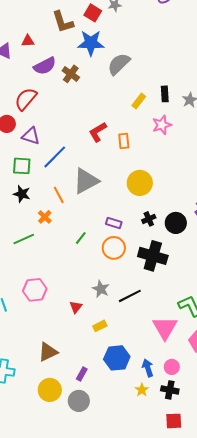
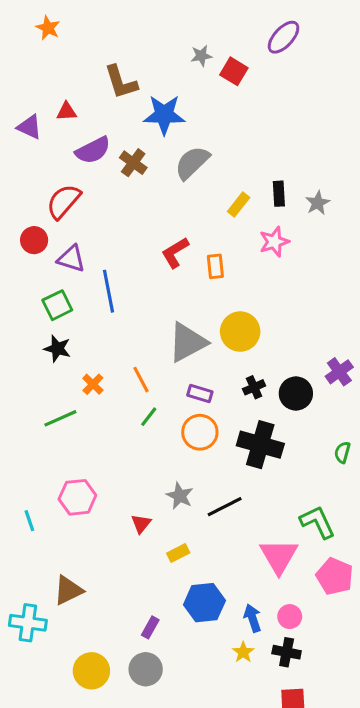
red square: (93, 13) -> (234, 71), moved
gray semicircle: (119, 64) -> (192, 163), moved
blue line: (55, 157) -> (108, 291), turned -56
green square: (22, 166) -> (57, 305), turned -30
gray triangle: (86, 181) -> (187, 342), moved
orange line: (59, 195) -> (141, 380), moved
brown triangle: (48, 352) -> (68, 590), moved
yellow circle: (50, 390) -> (91, 671), moved

